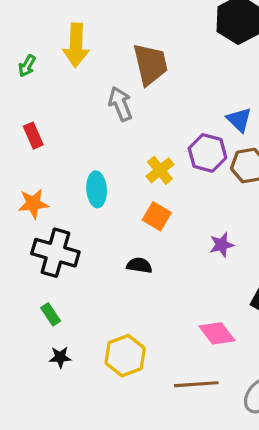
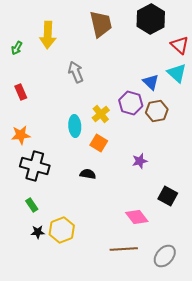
brown trapezoid: (150, 64) -> (101, 24), moved
cyan ellipse: (97, 189) -> (75, 126), moved
yellow hexagon: (125, 356) -> (62, 230), moved

